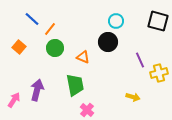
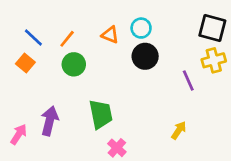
blue line: (32, 19) -> (33, 37), moved
cyan circle: (116, 21) -> (141, 28), moved
orange triangle: (83, 57) -> (110, 35), moved
yellow cross: (159, 73) -> (214, 60), moved
yellow arrow: (133, 97) -> (179, 130), turned -72

